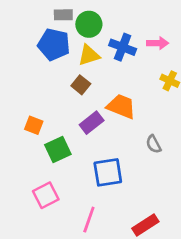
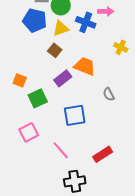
pink arrow: (158, 43) -> (106, 11), moved
pink line: (89, 220) -> (61, 150), turned -60

